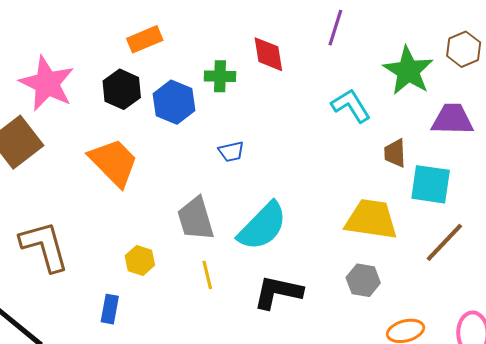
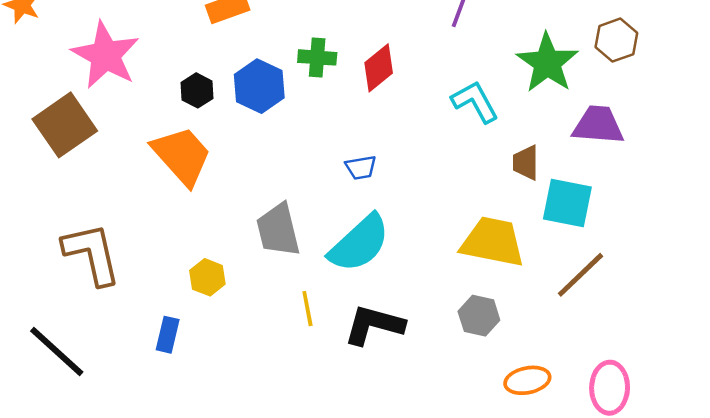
red diamond: (268, 54) -> (379, 68), moved, turned 57
black hexagon: (122, 89) -> (197, 90), moved, size x0.7
blue trapezoid: (231, 152) -> (361, 168), moved
yellow line: (207, 275) -> (307, 309), moved

